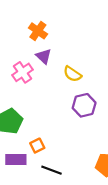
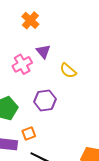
orange cross: (38, 31) -> (30, 20), moved
purple hexagon: (84, 105) -> (45, 100), moved

